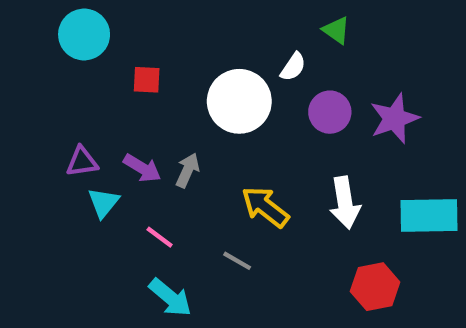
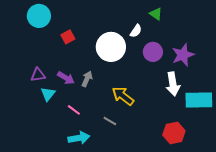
red square: (147, 80) -> (68, 37), turned -32
white arrow: (345, 203) -> (173, 84), moved
cyan arrow: (170, 297) -> (79, 138), turned -50

